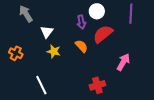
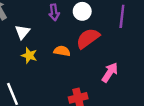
purple arrow: (81, 22) -> (54, 12), moved
orange semicircle: (81, 46) -> (62, 51), turned -40

